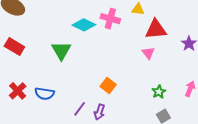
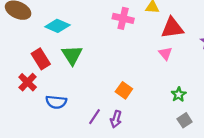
cyan diamond: (84, 25) -> (57, 26), moved
red rectangle: (14, 47) -> (41, 59), moved, turned 30
red cross: (18, 91) -> (28, 82), moved

